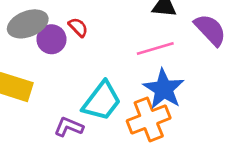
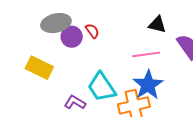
cyan trapezoid: (102, 101) -> (102, 87), turned 100

